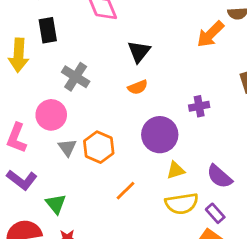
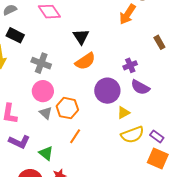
black rectangle: (48, 30) -> (15, 35), turned -42
orange semicircle: (138, 87) -> (85, 61), size x1.5
pink circle: (51, 115) -> (43, 91), moved
purple semicircle: (219, 176) -> (140, 87), moved
orange line: (125, 191) -> (75, 136), moved

